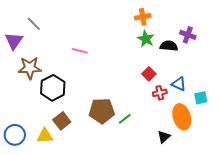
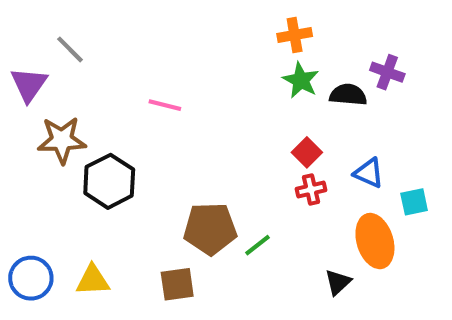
red cross: (160, 93) -> (311, 190), moved
brown square: (62, 121) -> (177, 284), moved, turned 30

